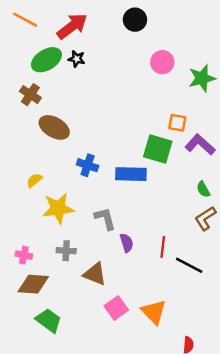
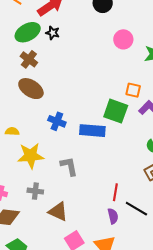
brown cross: (30, 95) -> (29, 59), moved
yellow semicircle: (34, 180) -> (12, 131), turned 40
purple semicircle: (127, 243) -> (113, 216), moved

